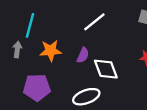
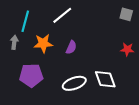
white line: (94, 22) -> (62, 15), moved
white diamond: (106, 69) -> (105, 79), moved

